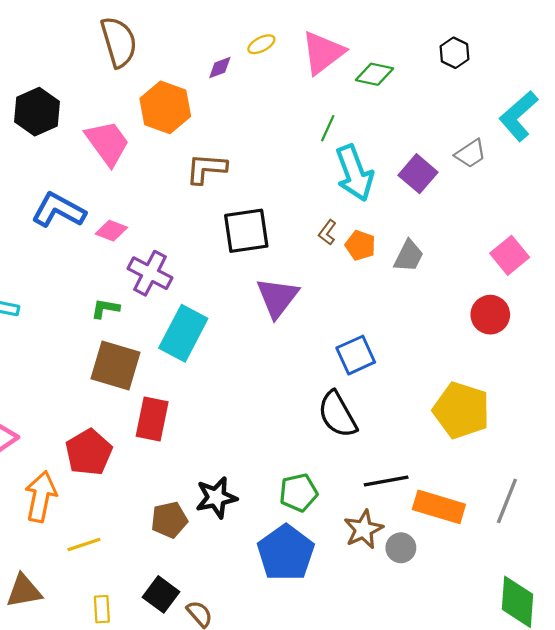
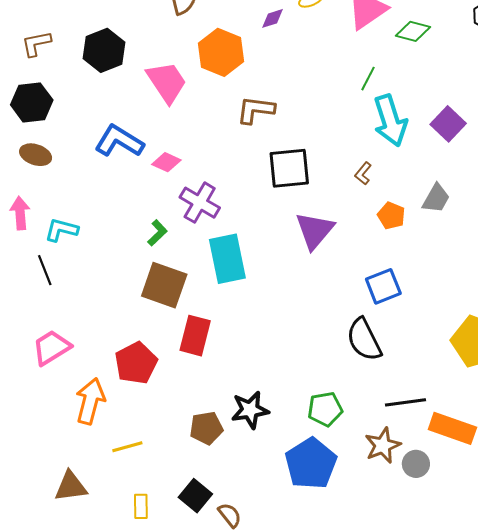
orange pentagon: (360, 245) -> (391, 216), moved
green L-shape: (105, 309) -> (157, 233), turned 124
cyan rectangle: (183, 333) -> (227, 259), turned -42

